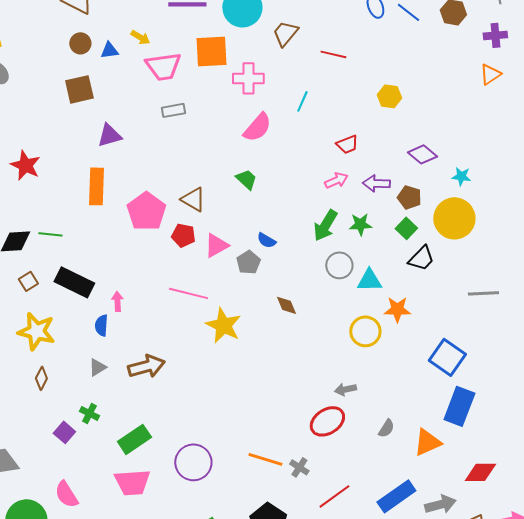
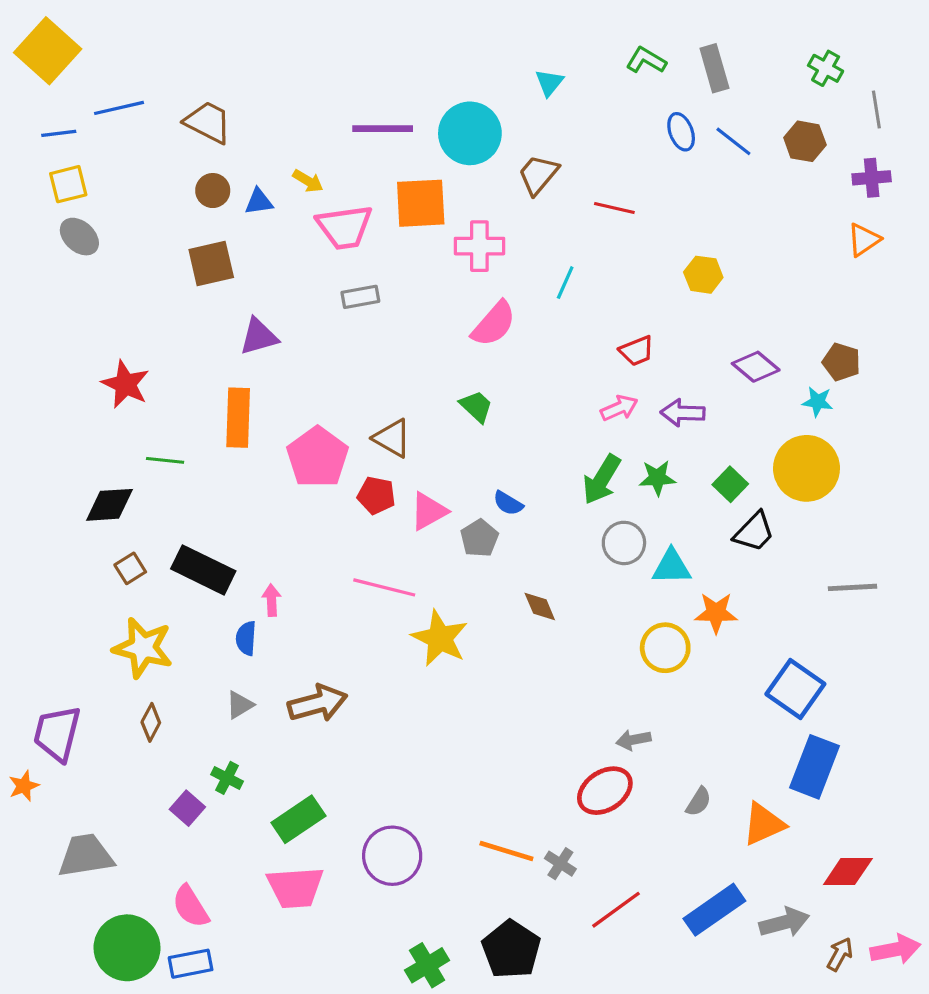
brown pentagon: (409, 197) -> (841, 362), moved
green line: (50, 234) -> (165, 460), moved

